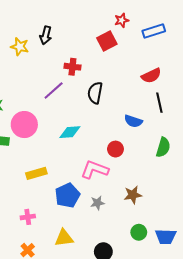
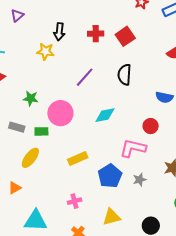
black arrow: (46, 35) -> (59, 32), moved
red square: (107, 41) -> (125, 36), moved
yellow star: (20, 47) -> (45, 51), moved
red cross: (72, 67) -> (96, 34), moved

